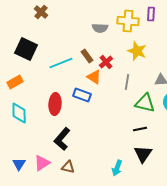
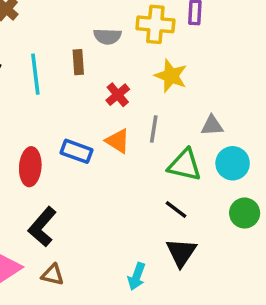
brown rectangle: (87, 56) -> (78, 62), moved, turned 32
cyan line: (61, 63) -> (35, 74), moved, turned -75
orange triangle: (94, 77) -> (118, 141), moved
black line: (140, 129) -> (176, 210), turned 48

